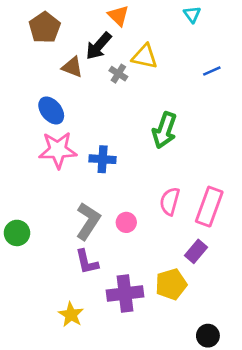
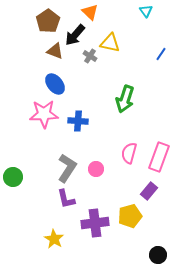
brown pentagon: (45, 28) -> (48, 21), moved
blue line: (212, 71) -> (161, 54), turned -32
blue ellipse: (51, 110) -> (55, 84), moved

